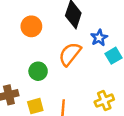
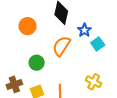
yellow cross: (104, 101) -> (94, 82), turned -35

